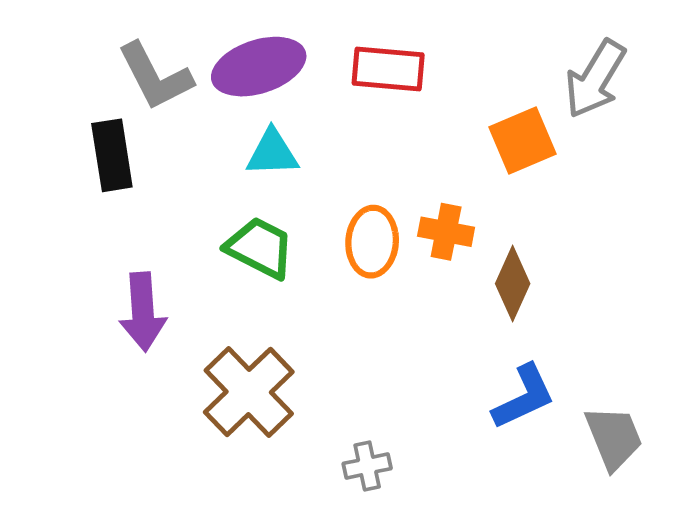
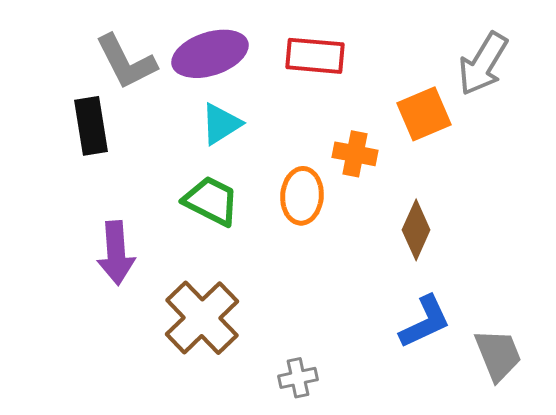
cyan triangle: (272, 153) -> (221, 124), turned -30
orange cross: (446, 232) -> (355, 154), moved

